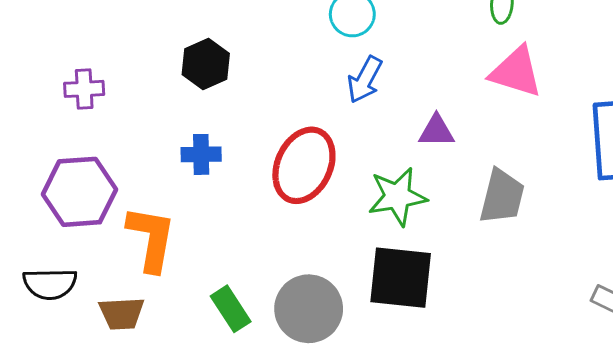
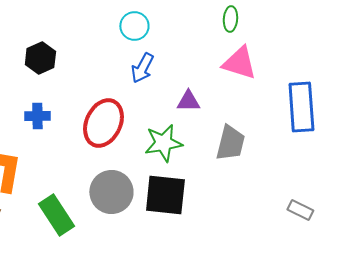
green rectangle: (231, 309) -> (56, 215), size x1.4
gray circle: (309, 309) -> (111, 192), moved

